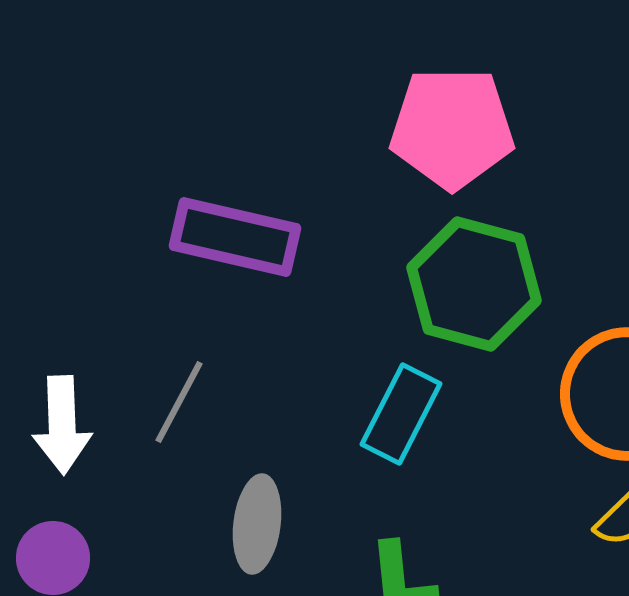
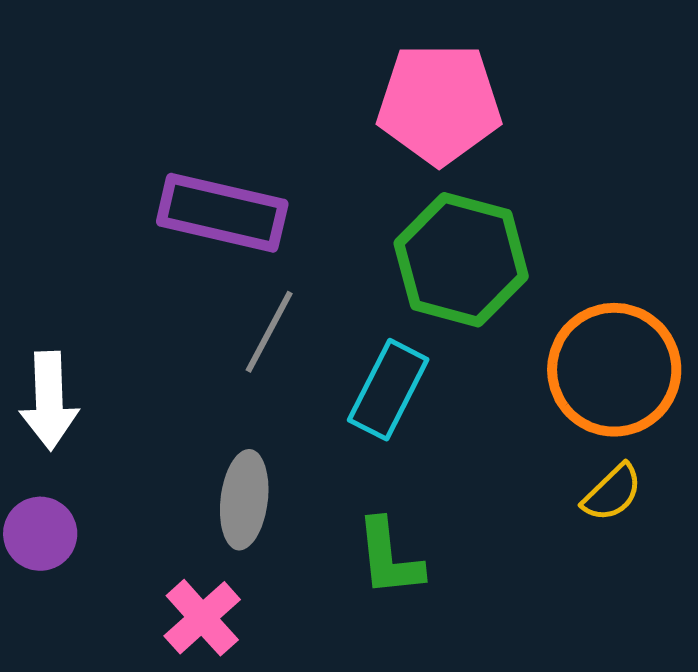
gray line: (179, 402) -> (269, 332), moved

